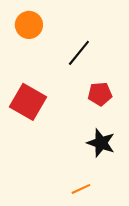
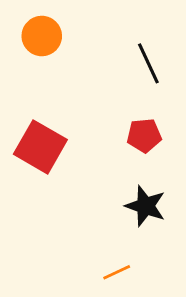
black line: (79, 53) -> (148, 63), moved, turned -64

